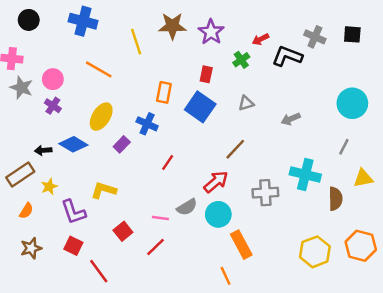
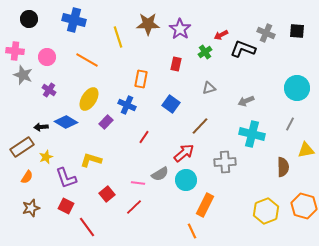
pink circle: (53, 79) -> (47, 57), moved
blue square: (200, 107) -> (171, 104), moved, size x0.7
cyan cross: (305, 175) -> (252, 134), moved
orange rectangle: (241, 245) -> (205, 205), turned 55

